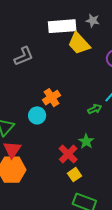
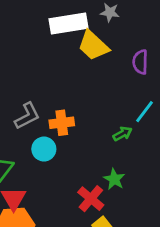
gray L-shape: (24, 56) -> (27, 116), moved
orange cross: (52, 98) -> (62, 123), turned 30

